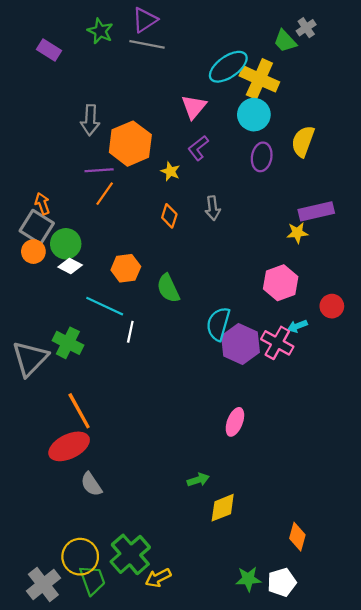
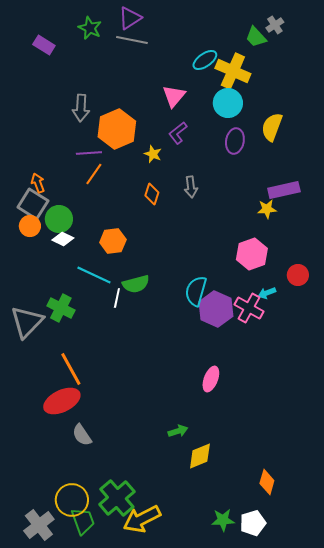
cyan ellipse: (228, 67) -> (205, 60), size x0.7
green semicircle: (168, 288) -> (136, 284), moved, turned -80
yellow arrow: (158, 578) -> (142, 519), size x1.6

